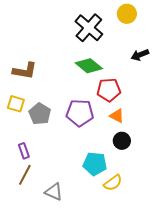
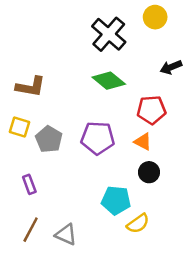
red pentagon: (109, 90) -> (151, 110), moved
brown line: (25, 175) -> (31, 230), moved

